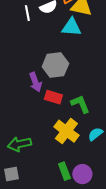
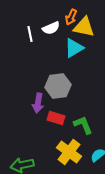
cyan triangle: (71, 27) -> (74, 48), turned -35
purple arrow: (35, 82) -> (38, 103), turned 30

